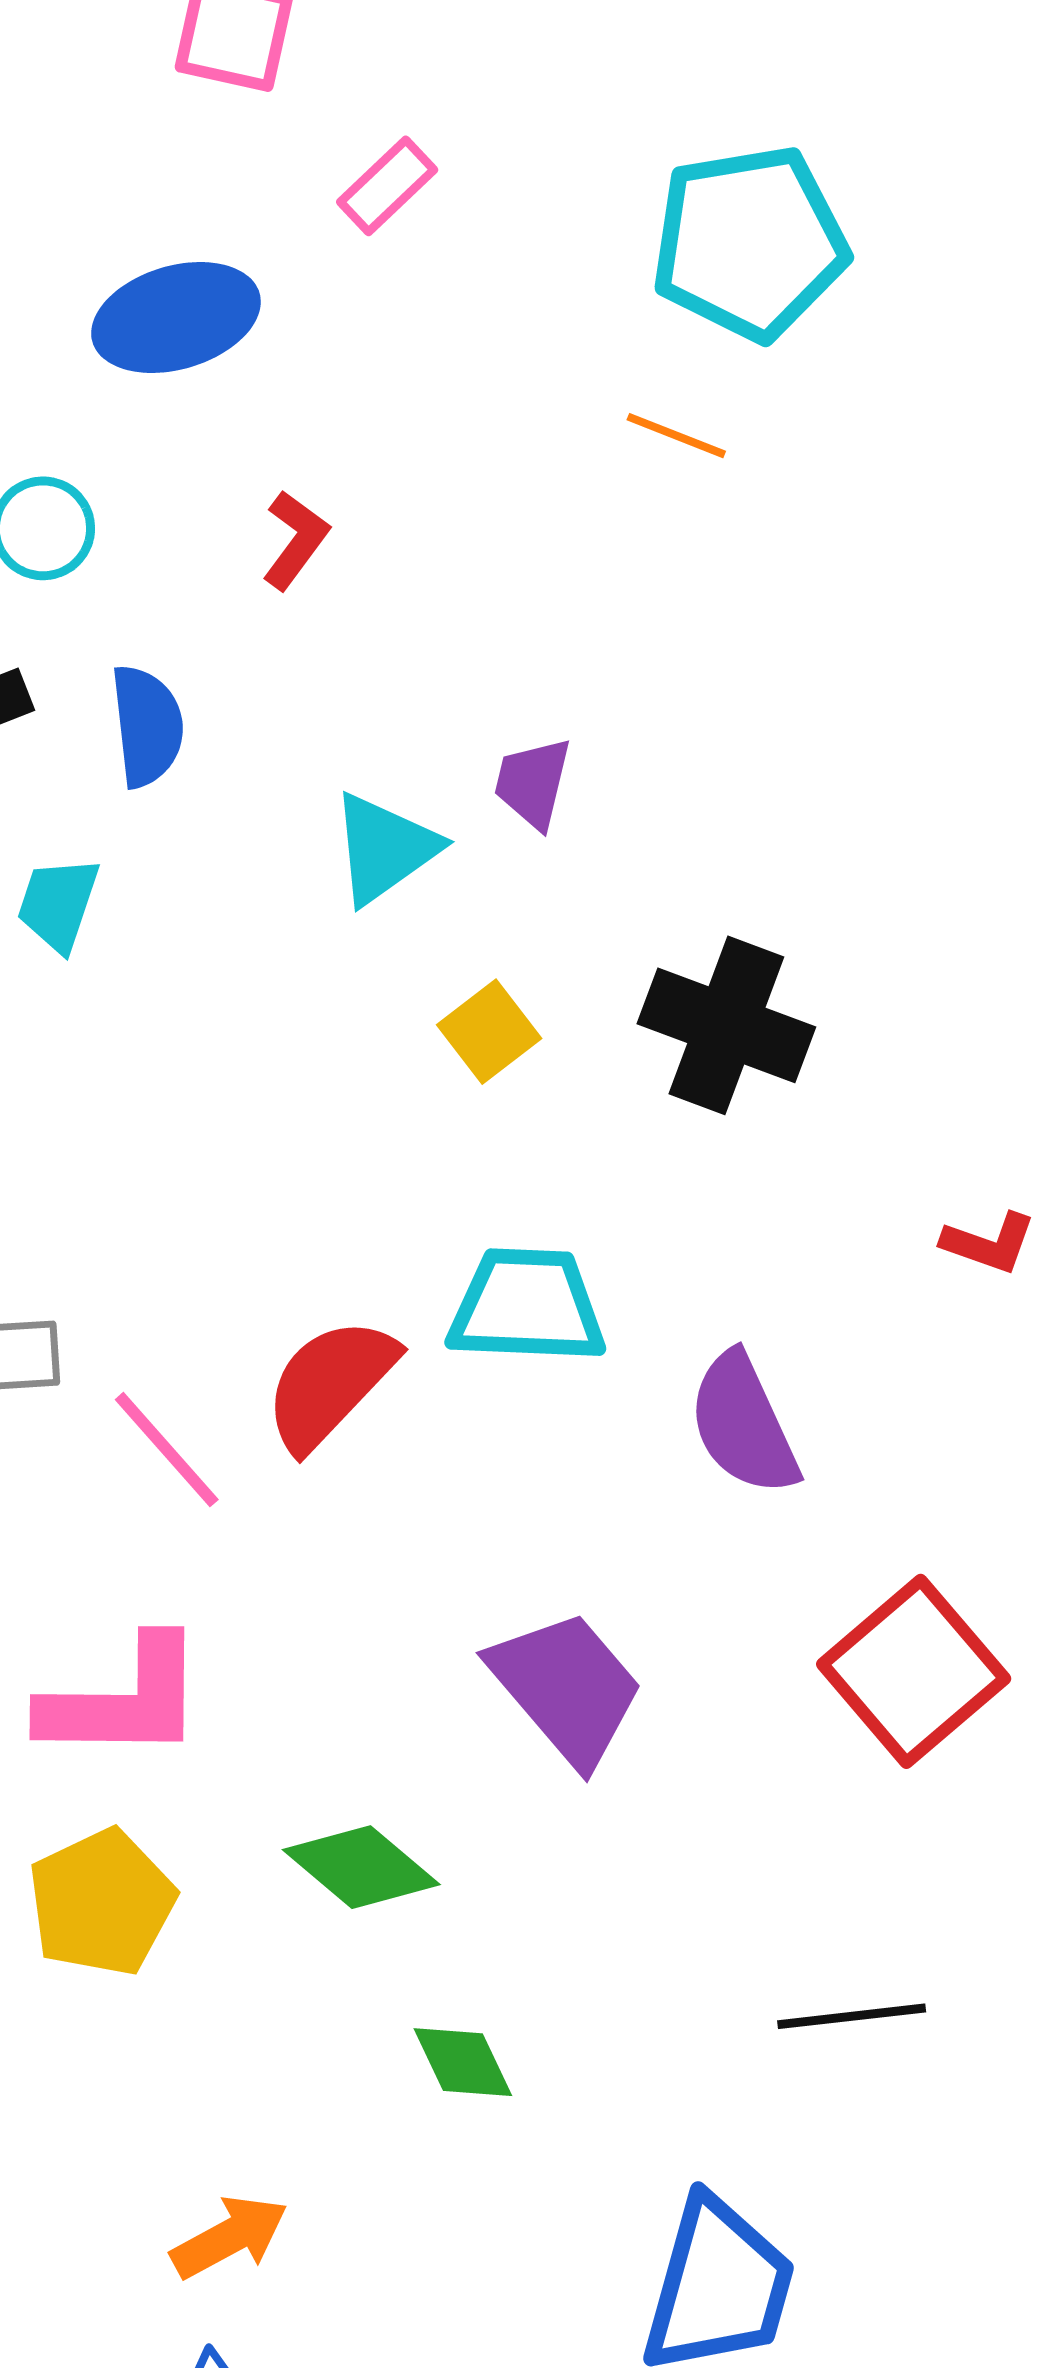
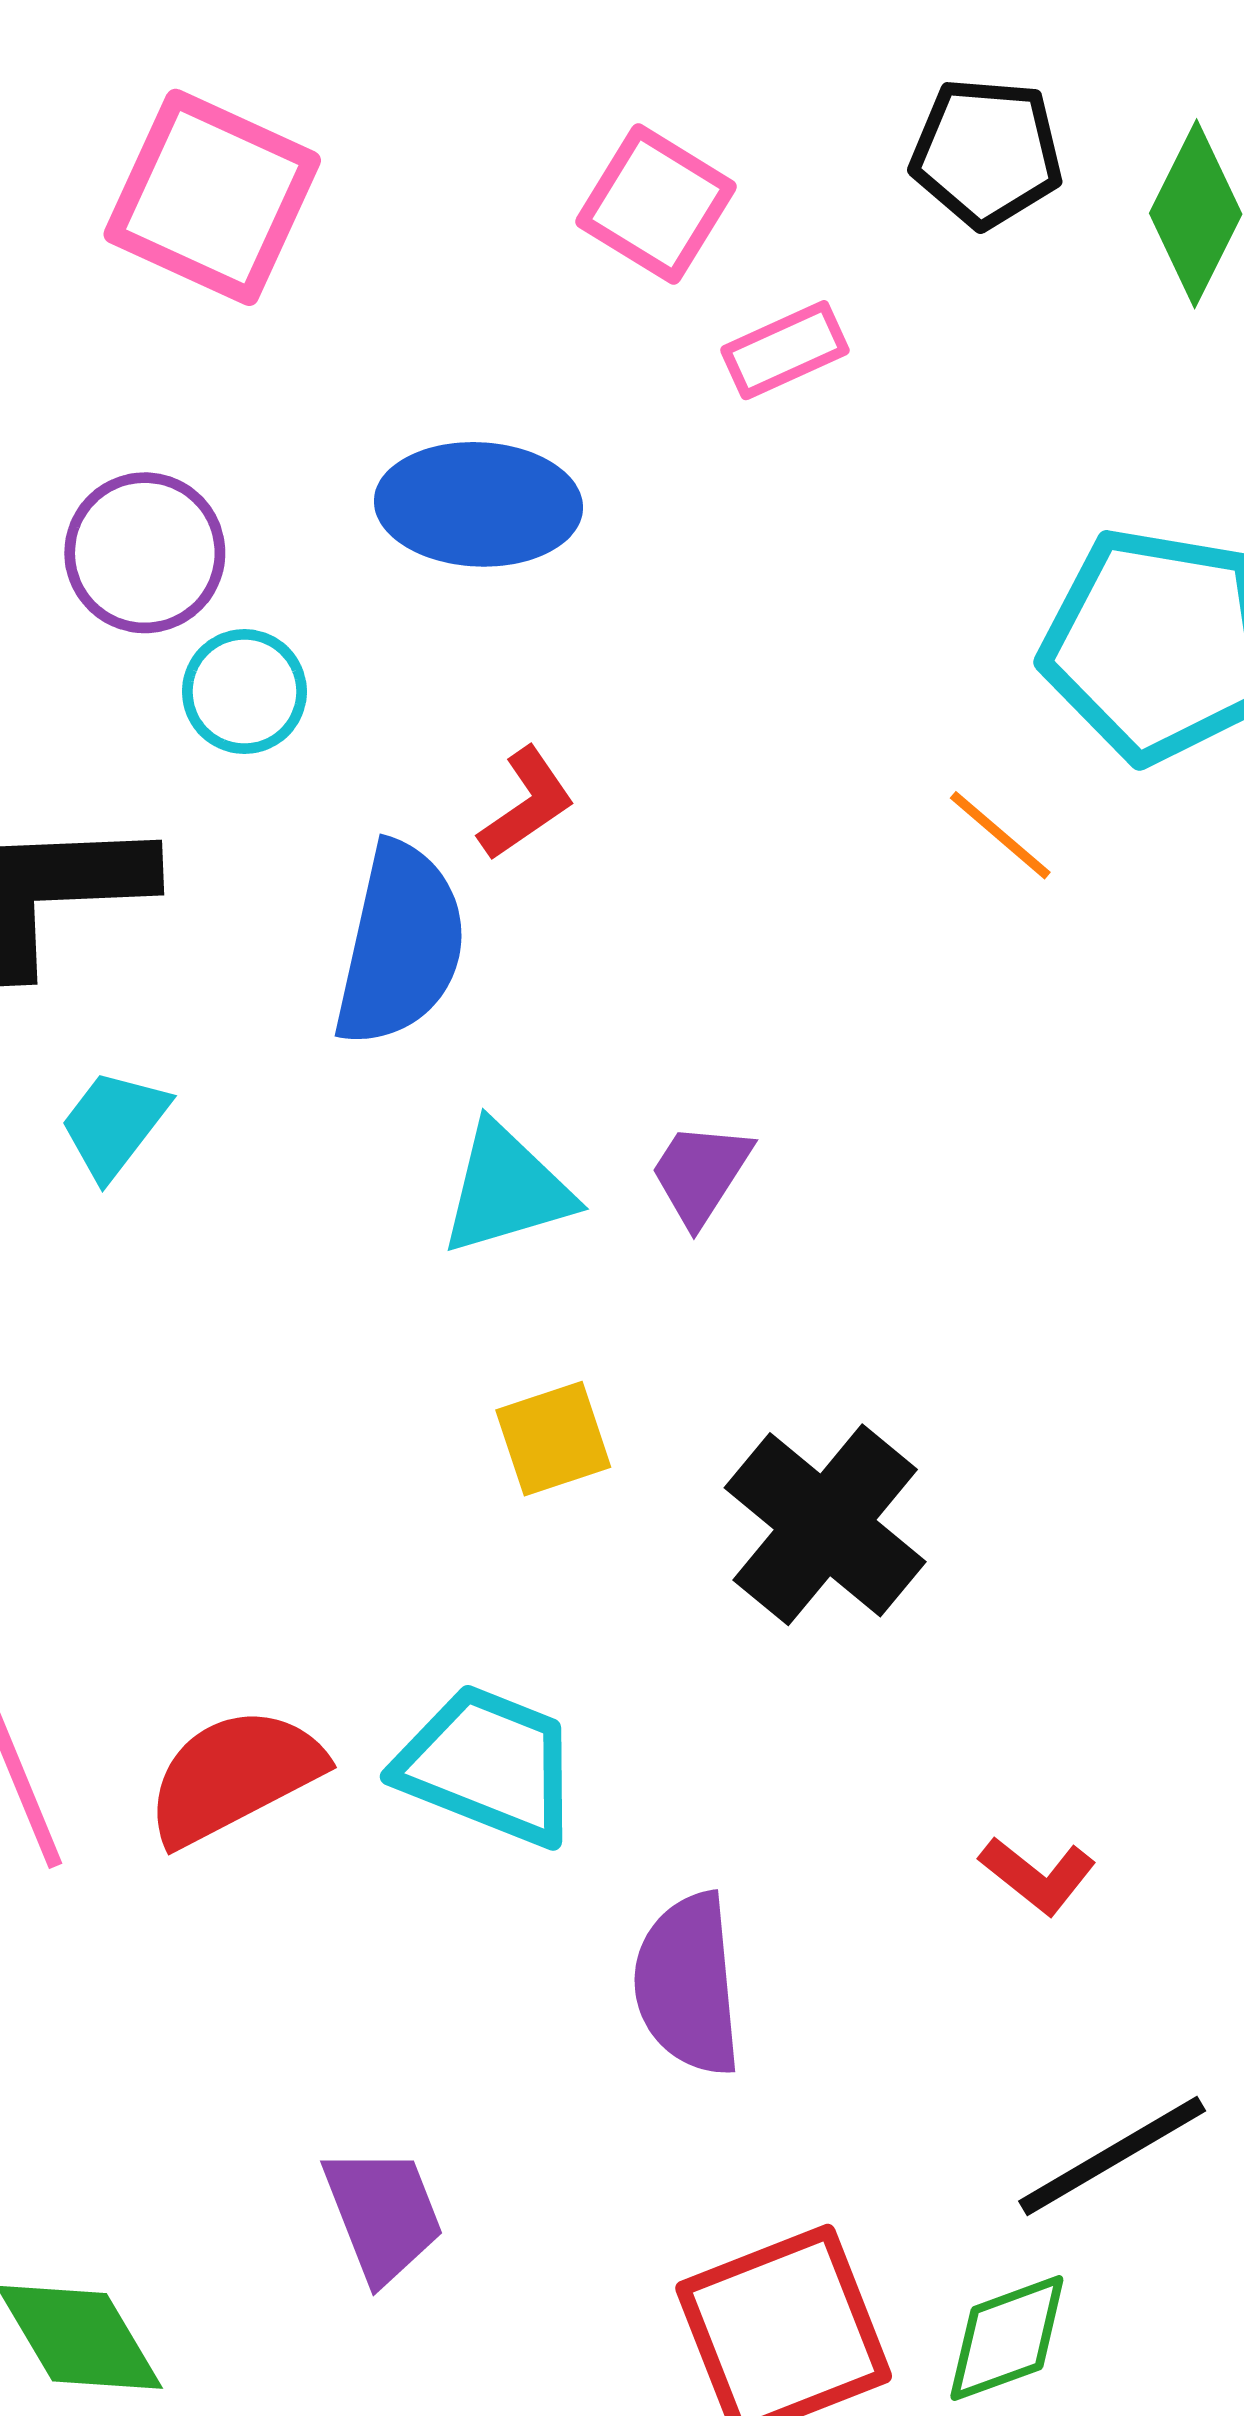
pink rectangle: (387, 186) -> (785, 350), moved
blue semicircle: (147, 726) -> (400, 945), moved, size x1.4
purple trapezoid: (567, 1688) -> (383, 2214), size x0.7

